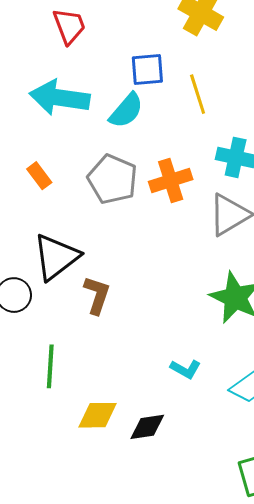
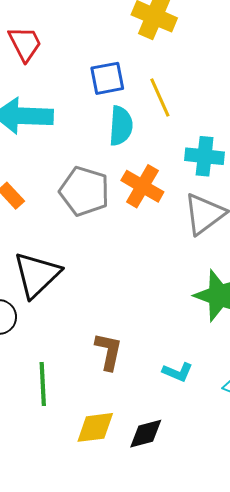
cyan semicircle: (126, 111) -> (121, 126), moved, turned -30
orange cross: (171, 180) -> (142, 186), turned -36
brown L-shape: (97, 295) -> (109, 351), moved

